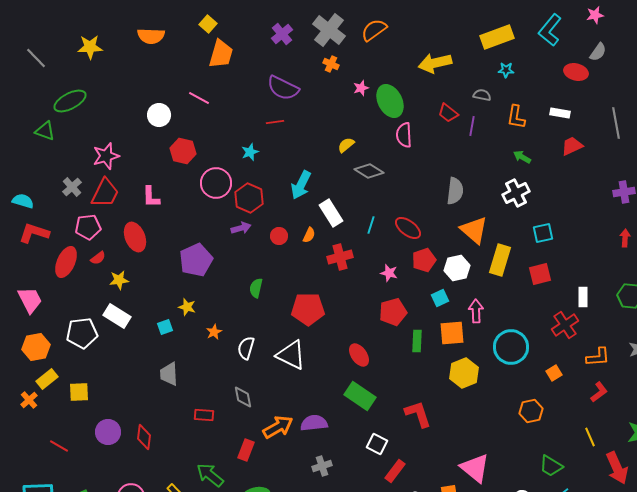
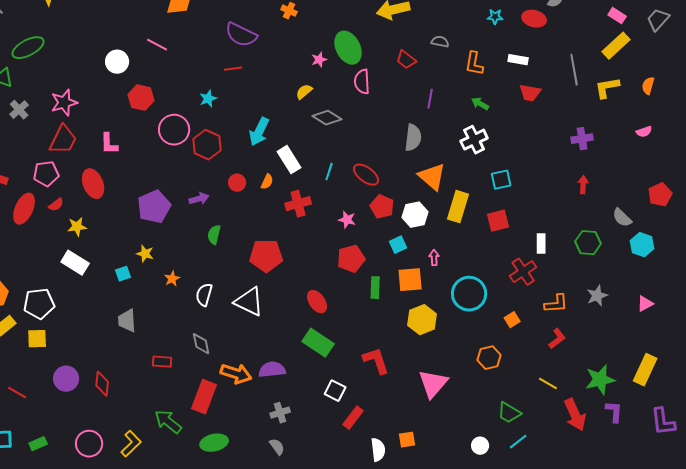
cyan star: (506, 70) -> (495, 17), moved
pink star: (361, 88) -> (319, 60), moved
purple line: (472, 126) -> (430, 99), moved
red trapezoid: (572, 146) -> (530, 93), turned -145
gray cross: (72, 187) -> (19, 110), moved
purple arrow: (241, 228) -> (199, 199), moved
red pentagon: (424, 260) -> (382, 207), turned -30
pink arrow: (476, 311) -> (434, 258), size x0.7
white pentagon: (82, 333) -> (39, 304), moved
orange arrow: (278, 427) -> (236, 374), turned 48
yellow line: (590, 437) -> (548, 384), turned -36
red rectangle: (246, 450) -> (204, 397), size x1.5
pink triangle: (475, 468) -> (433, 384), moved, turned 32

